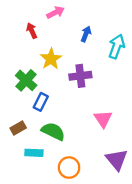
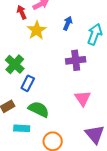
red arrow: (32, 31) -> (22, 12), moved
yellow star: (51, 59) -> (37, 30), moved
purple cross: (80, 76) -> (76, 60), moved

